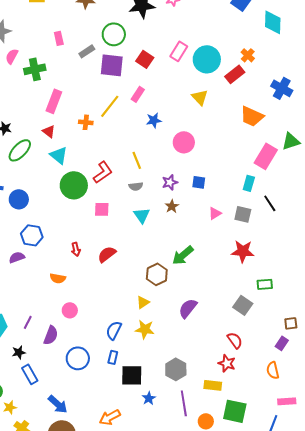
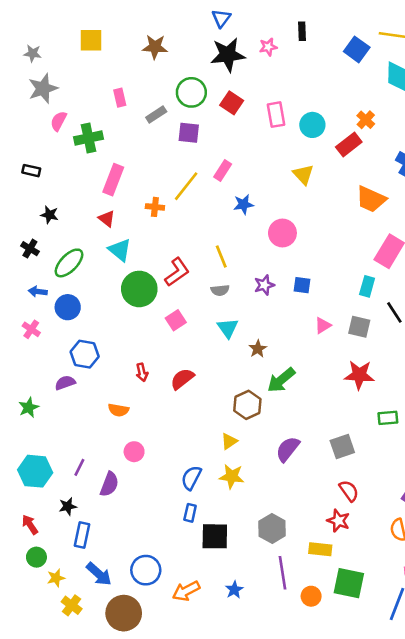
pink rectangle: (179, 51) -> (276, 115), turned -42
red square: (145, 59) -> (232, 103), moved
cyan circle: (207, 59) -> (312, 125), size x0.7
purple square: (112, 65) -> (189, 133), size x0.7
green ellipse: (20, 150) -> (69, 263), moved
brown star: (172, 206) -> (258, 349), moved
pink square: (102, 209) -> (176, 320), turned -35
gray square: (243, 305) -> (342, 446), moved, turned 36
blue circle: (78, 358) -> (146, 570), moved
blue rectangle: (30, 374) -> (82, 535), turned 42
blue star: (149, 398) -> (234, 590), moved
blue arrow: (58, 404) -> (99, 574), moved

